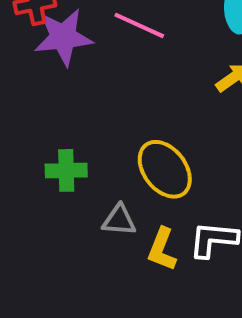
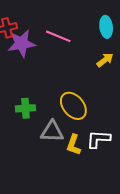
gray triangle: (119, 220) -> (52, 132), size x1.4

